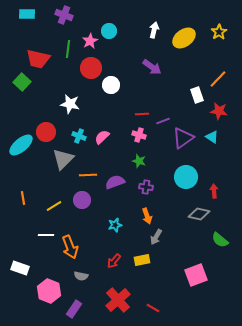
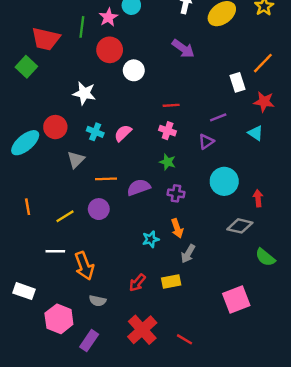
purple line: (163, 121) -> (218, 117), moved
purple triangle: (183, 138) -> (206, 142), moved, size x0.6
gray triangle: (63, 159) -> (76, 160), size x0.7
cyan star: (115, 225) -> (151, 239), moved

